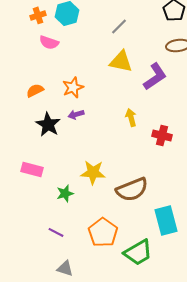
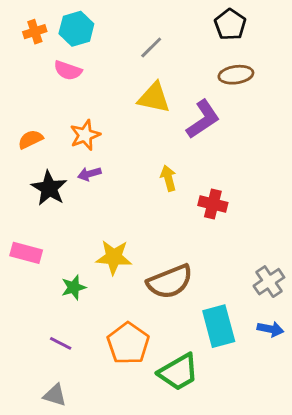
pink semicircle: (49, 42) -> (68, 70), moved
gray triangle: (65, 268) -> (55, 395), moved

